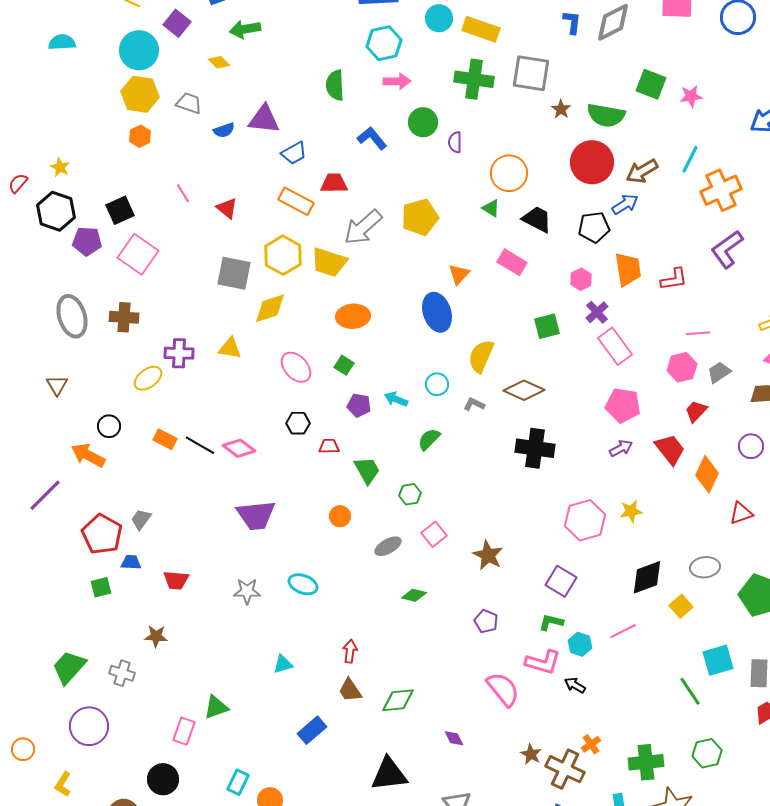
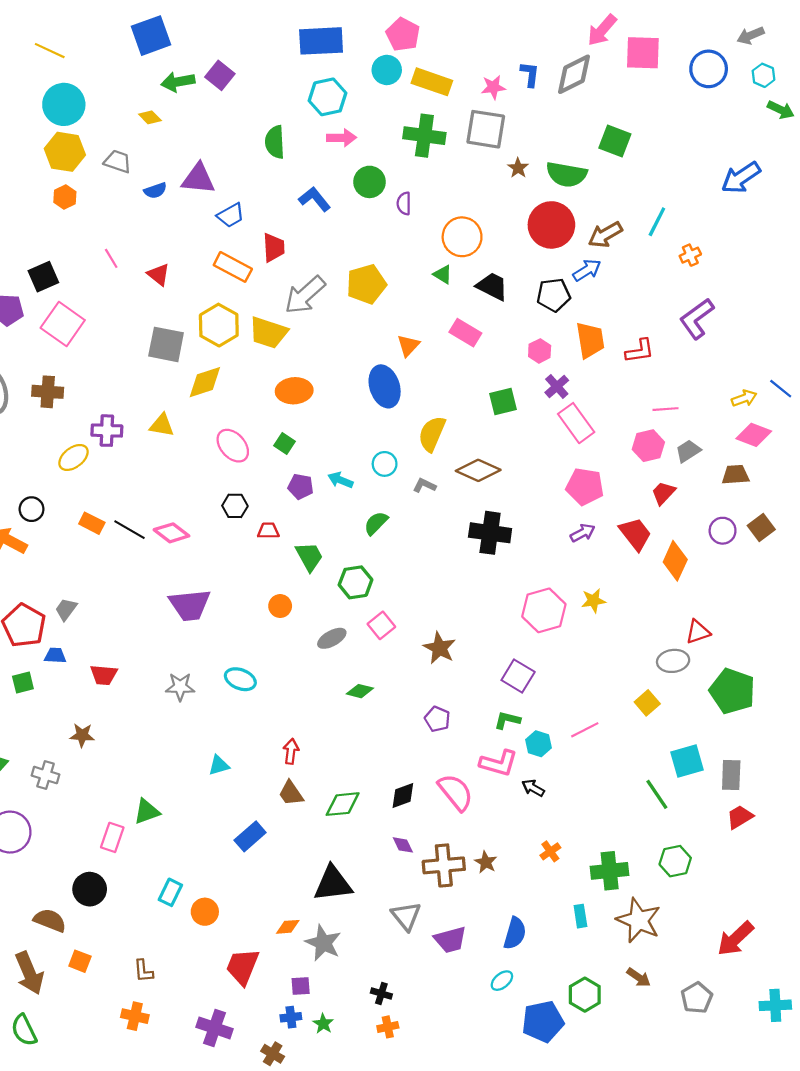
purple square: (177, 23) -> (220, 75), moved
pink star: (691, 96) -> (493, 87), moved
red trapezoid: (334, 183) -> (274, 248), turned 88
orange cross: (721, 190) -> (690, 255), size x0.5
green hexagon: (410, 494) -> (356, 582), size x1.4
red triangle: (741, 513) -> (698, 632), moved
black diamond: (647, 577) -> (403, 795), moved, size x0.7
brown cross: (565, 769) -> (444, 865), moved, turned -30

